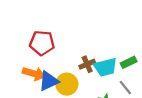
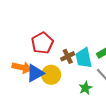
red pentagon: (42, 43) -> (42, 43), moved, turned -30
cyan trapezoid: (105, 67) -> (84, 58), turned 95

